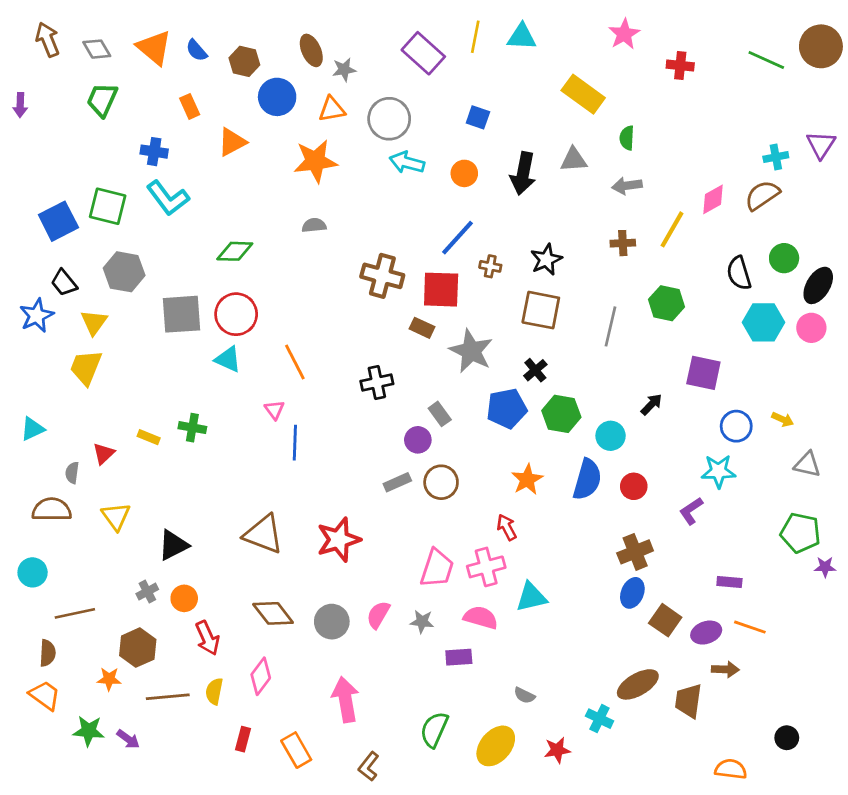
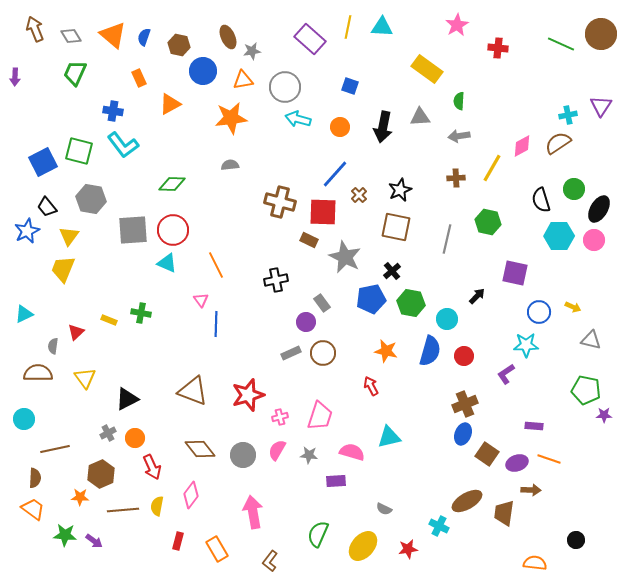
blue semicircle: (196, 50) -> (144, 37), turned 60
brown cross: (490, 266) -> (359, 195), turned 35
orange star: (527, 479) -> (386, 351), turned -30
pink cross: (486, 567) -> (280, 417), moved, size x0.6

